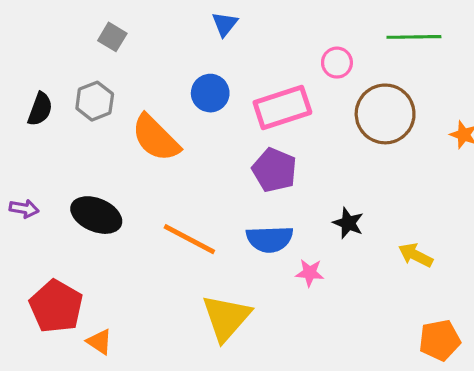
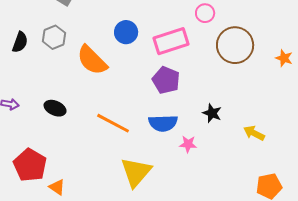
black ellipse: (96, 215) -> (55, 108), size x0.7

